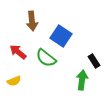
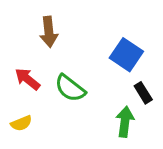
blue square: (61, 36) -> (126, 55), moved

